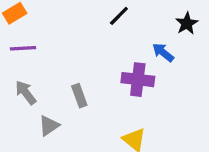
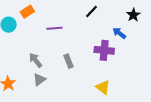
purple line: (23, 48) -> (54, 28), moved
gray triangle: (49, 126) -> (39, 80), moved

